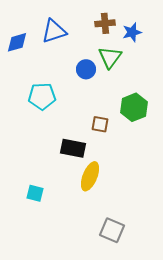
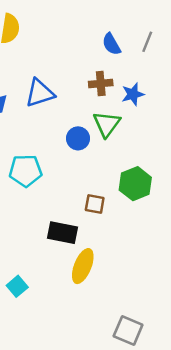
cyan square: (35, 193) -> (17, 286), turned 36
gray square: (112, 230) -> (128, 330), moved

